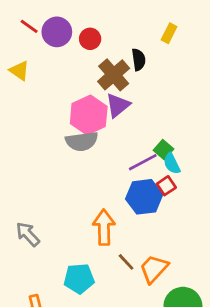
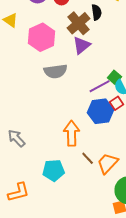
pink hexagon: (89, 115) -> (42, 37), moved

